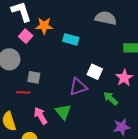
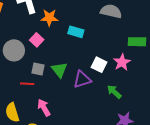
pink square: (26, 36) -> (37, 40), moved
pink star: (124, 78) -> (122, 62), moved
green triangle: (63, 112) -> (59, 70), moved

